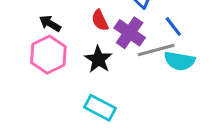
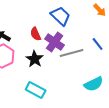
blue line: (173, 27) -> (98, 44), moved
cyan semicircle: (180, 61) -> (94, 84), moved, turned -36

